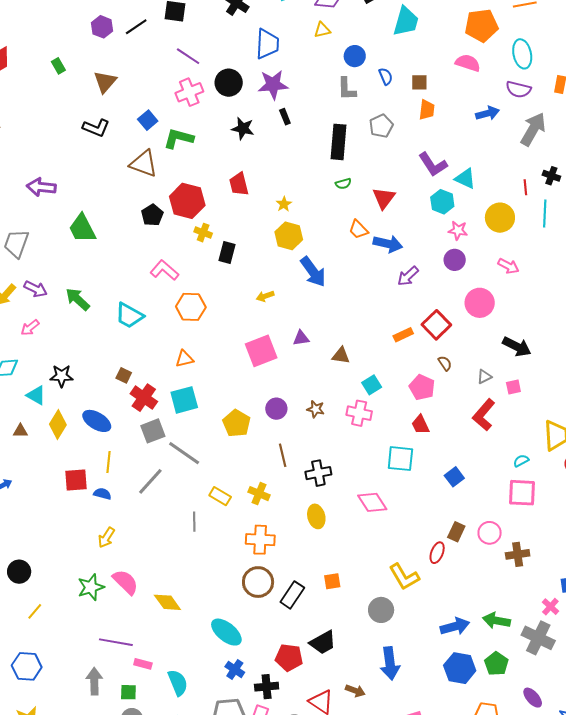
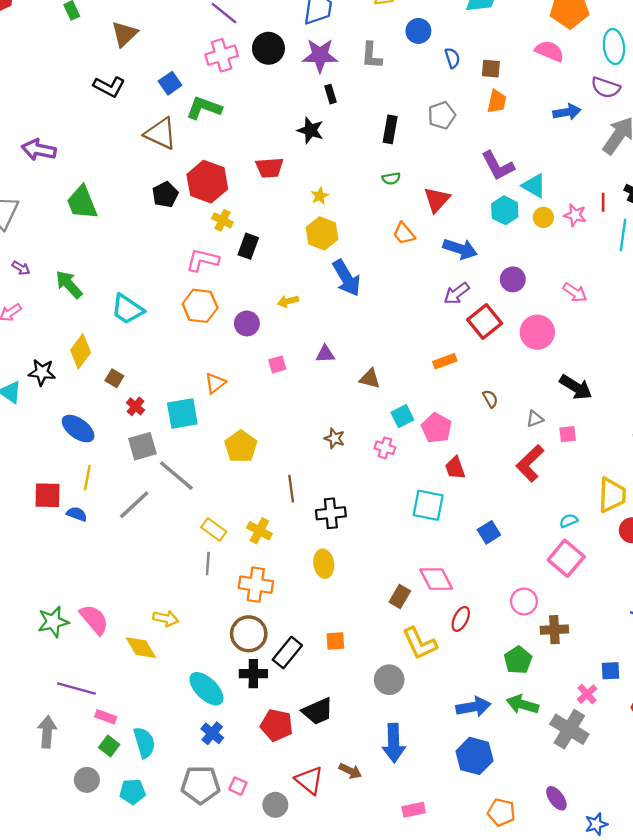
gray L-shape: (347, 89) -> (371, 55), moved
black star: (243, 129) -> (310, 130), moved
black rectangle: (338, 142) -> (390, 129), size x0.7
red trapezoid: (239, 184) -> (269, 168), turned -85
yellow circle: (500, 218) -> (543, 217), moved, size x0.6
pink star: (458, 230) -> (575, 215), moved
blue arrow: (388, 244) -> (460, 249), moved
pink L-shape: (164, 270) -> (203, 260), moved, turned -32
purple arrow: (36, 289) -> (21, 268), size x0.7
red square: (436, 325) -> (485, 322), moved
pink square: (261, 351) -> (277, 364), size x0.5
orange triangle: (184, 359) -> (215, 383), moved, turned -30
pink pentagon: (422, 387) -> (436, 428), moved
red cross: (144, 398) -> (135, 406), size x0.6
purple circle: (276, 409) -> (247, 323), moved
pink cross: (359, 413) -> (385, 448), size x0.7
yellow diamond: (58, 424) -> (81, 351), moved
pink square: (522, 493) -> (566, 558), turned 32
pink diamond: (372, 502) -> (436, 579), moved
gray line: (194, 522) -> (208, 563), moved
brown rectangle: (456, 532) -> (400, 597), moved
yellow arrow: (106, 538) -> (166, 618), moved, turned -115
green pentagon: (496, 664) -> (518, 660), moved
black cross: (267, 687) -> (253, 674), moved
green square: (128, 692) -> (109, 746), moved, turned 30

